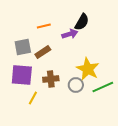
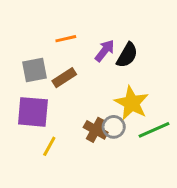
black semicircle: (82, 22) -> (127, 55), moved
purple arrow: (70, 34) -> (105, 51), turned -35
brown cross: (51, 79) -> (96, 130), moved, turned 35

